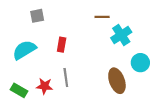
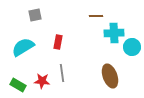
cyan cross: (121, 35) -> (114, 33), turned 30
cyan circle: (140, 63) -> (132, 47), moved

